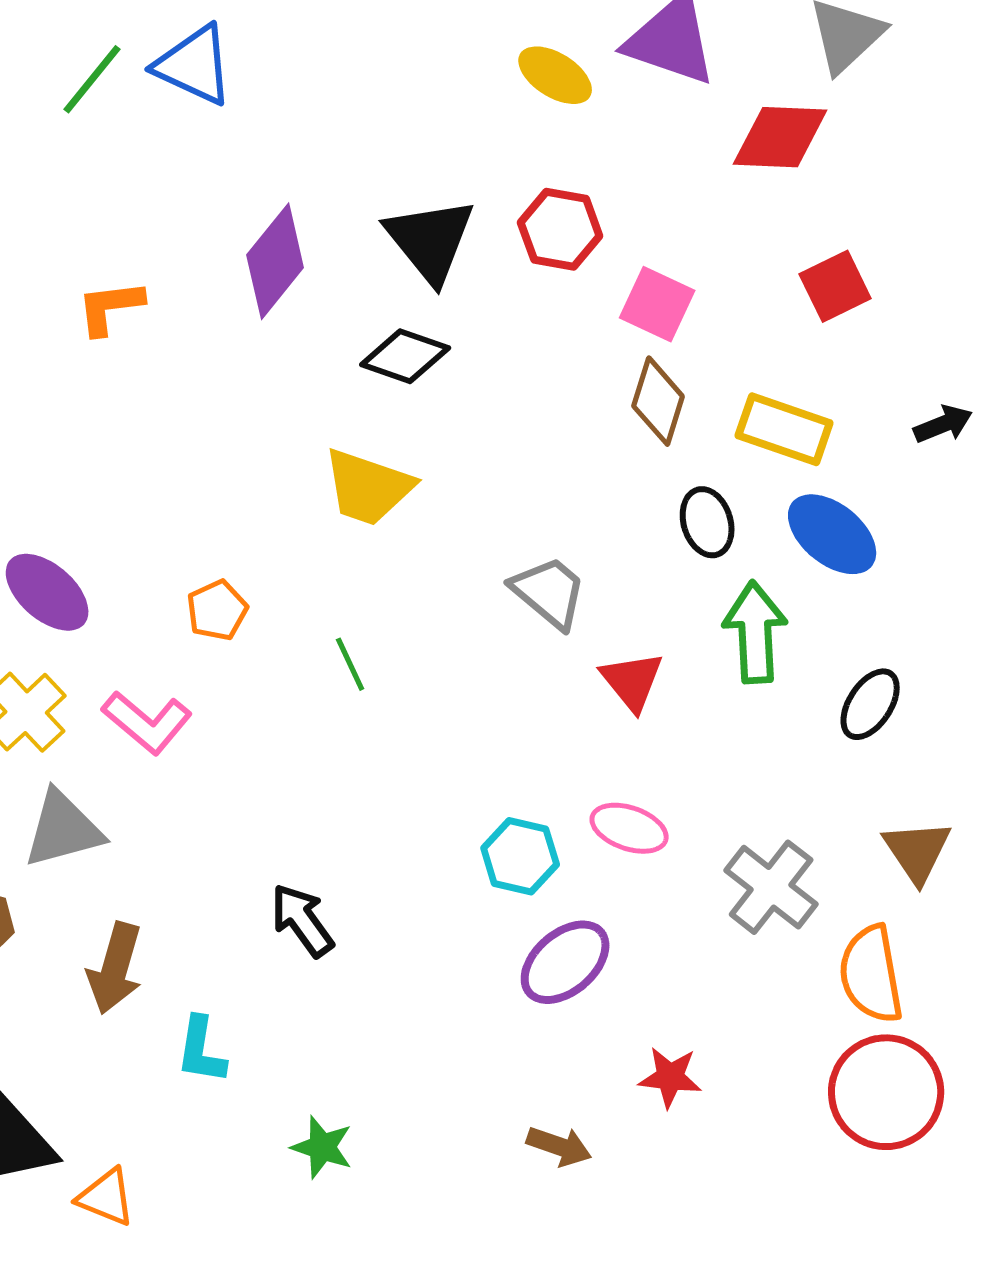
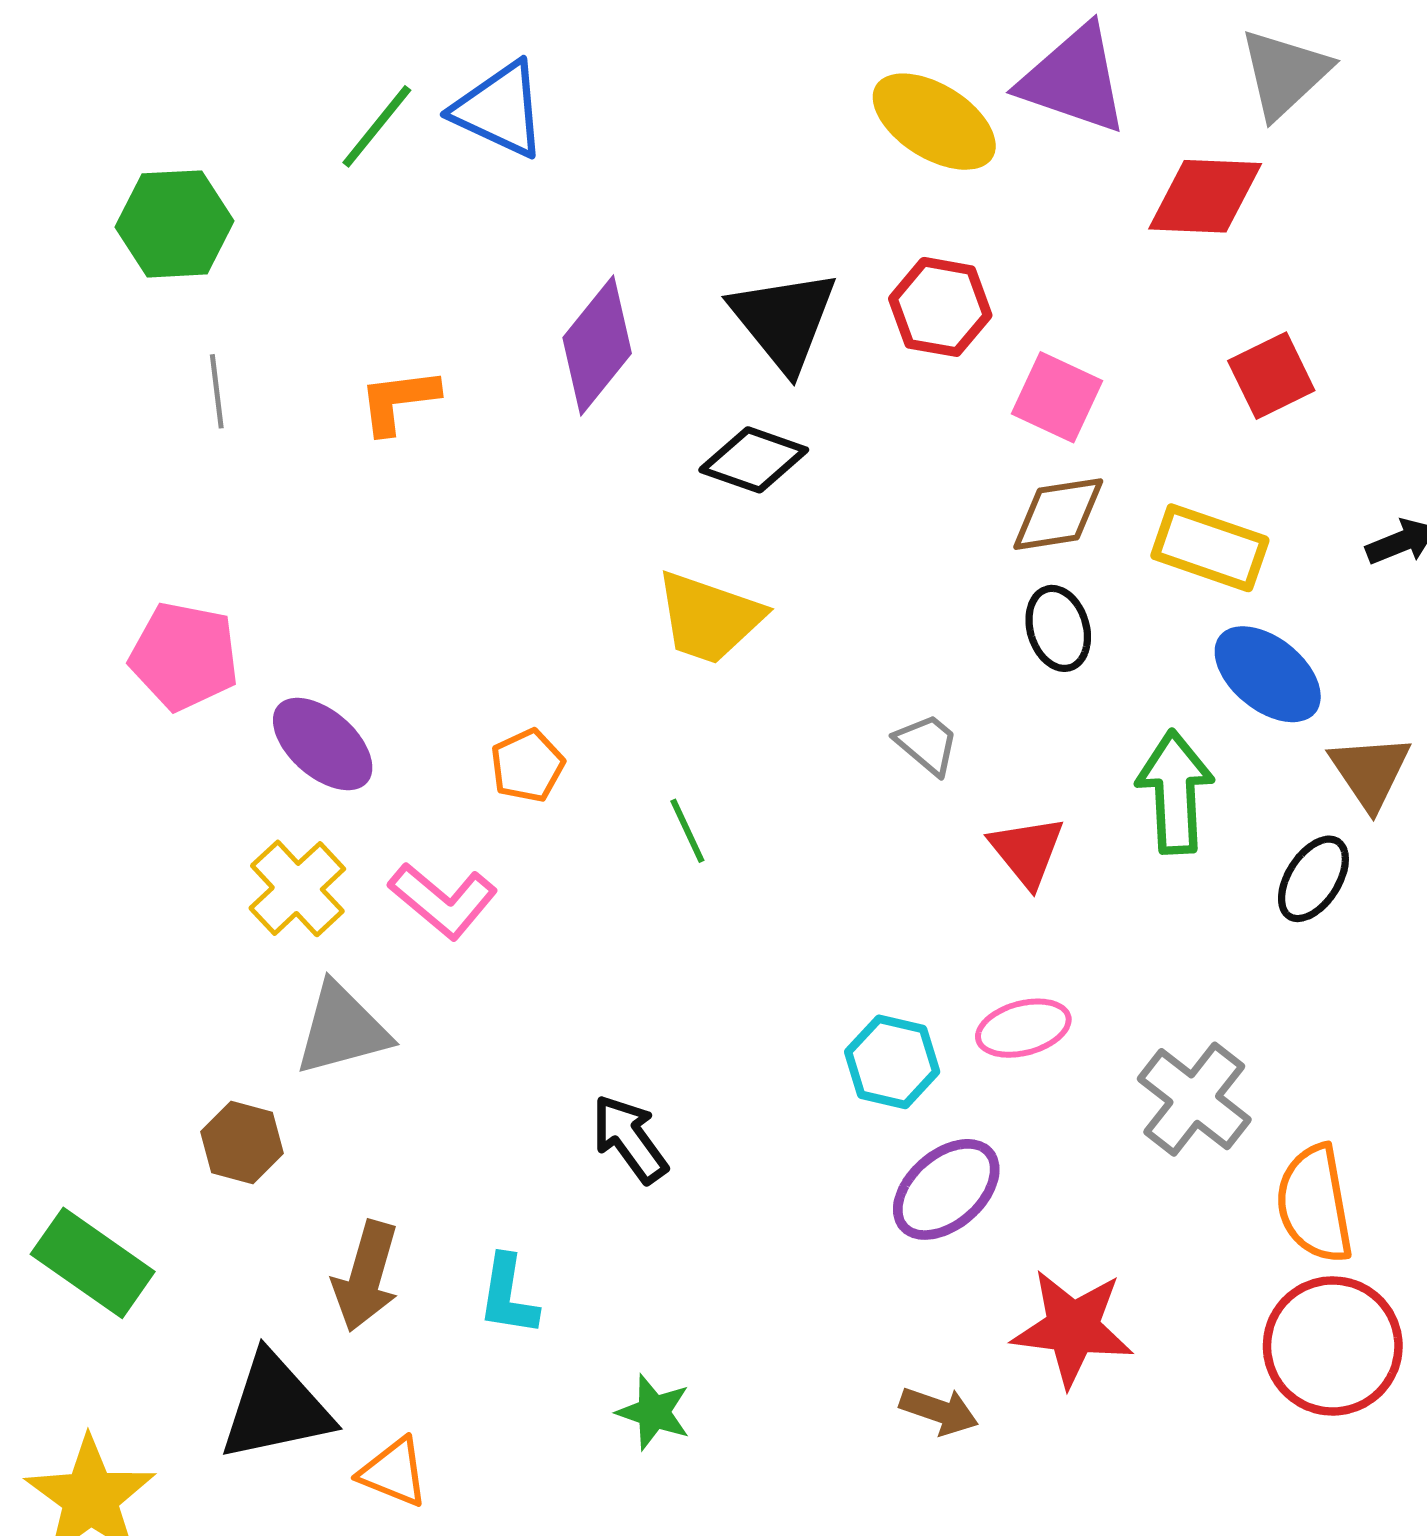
yellow ellipse: (555, 75) -> (934, 122), size x1.4
brown diamond: (658, 401) -> (1058, 514), turned 64
black ellipse: (707, 522) -> (1058, 628), moved
gray trapezoid: (549, 592) -> (927, 744), size x0.7
pink ellipse: (629, 828) -> (1023, 1028), turned -34
brown triangle: (917, 851) -> (1370, 772), moved
brown arrow: (115, 968) -> (366, 1276), moved
red star: (670, 1077) -> (1073, 1328), size x1.6

